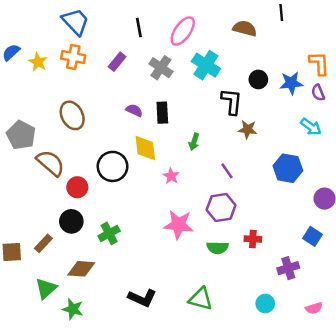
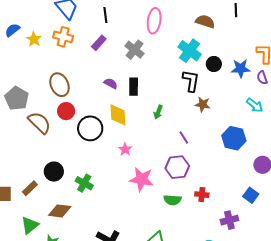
black line: (139, 28) -> (105, 15), moved
pink ellipse: (183, 31) -> (154, 21), turned -30
cyan cross: (206, 65) -> (190, 51), moved
pink star: (171, 176) -> (125, 149), moved
red circle: (77, 187) -> (66, 111), moved
green cross: (109, 233) -> (84, 183), turned -36

